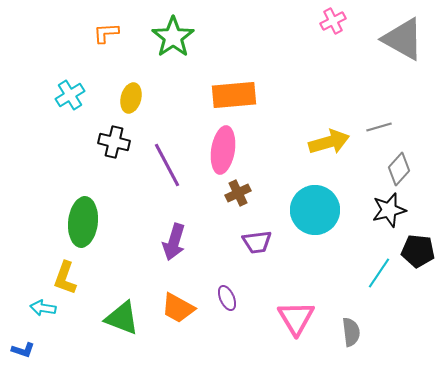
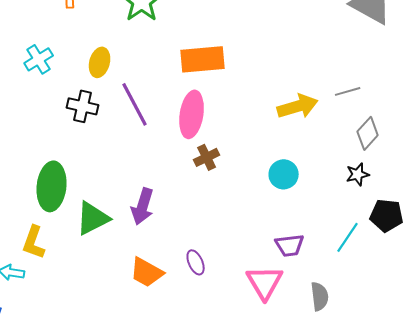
purple line: (167, 165) -> (135, 104), moved
cyan circle: (315, 210) -> (284, 174), size x0.6
black star: (389, 210) -> (358, 174), size x0.7
purple trapezoid: (257, 242) -> (290, 245), moved
green triangle: (122, 318) -> (93, 218), moved, turned -48

